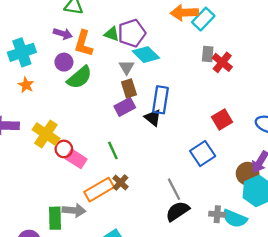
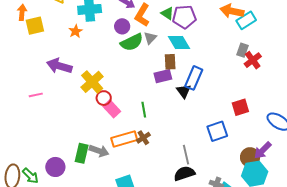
cyan diamond: (146, 55) -> (179, 42), moved
gray triangle: (127, 67) -> (150, 38), moved
orange star: (26, 85) -> (76, 31), moved

